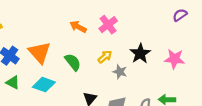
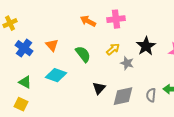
pink cross: (108, 25) -> (116, 19), turned 30
orange triangle: (40, 52) -> (52, 45), size x0.6
green triangle: (13, 82) -> (25, 82), moved

